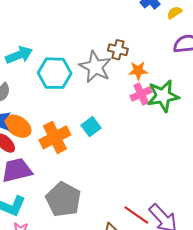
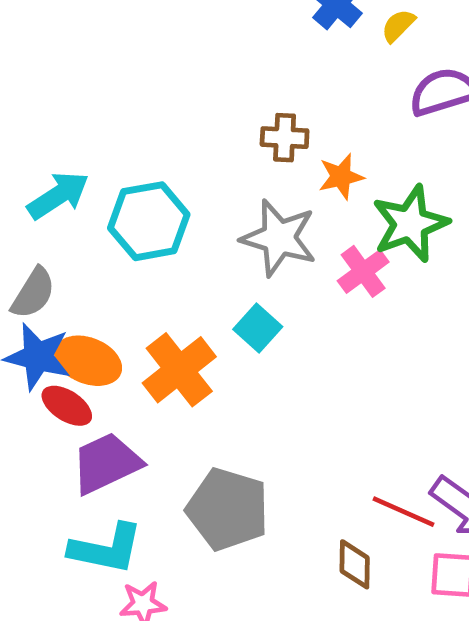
gray star: (95, 67) -> (279, 238), moved
pink cross: (141, 94) -> (363, 271), moved

